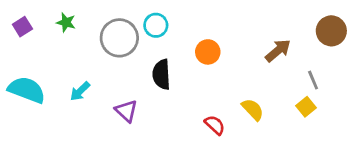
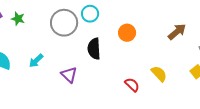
green star: (66, 22) -> (18, 19), moved

